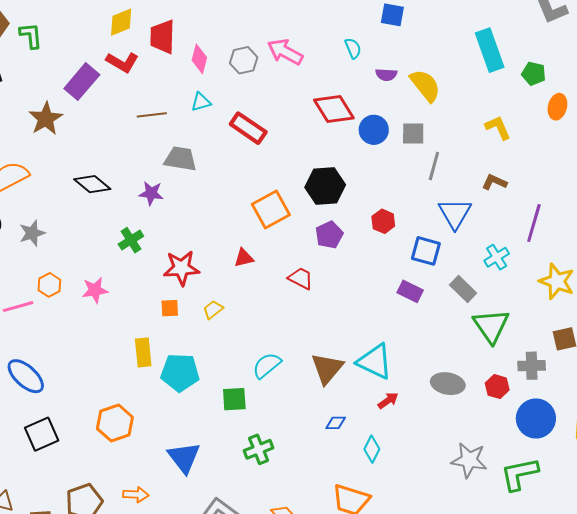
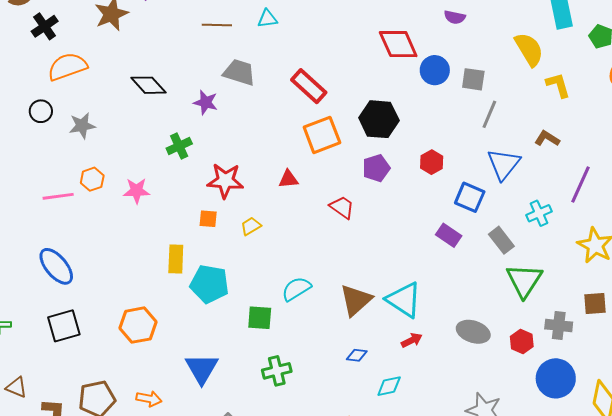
yellow semicircle: (425, 85) -> (529, 49), moved
red rectangle: (248, 128) -> (309, 86), moved
cyan diamond: (372, 449) -> (389, 386), turned 44

